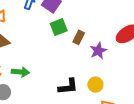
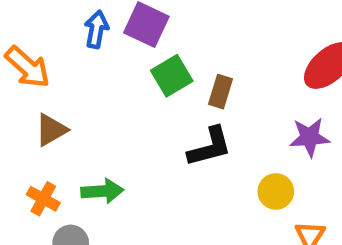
purple star: (98, 51) -> (310, 137), moved, turned 30
black L-shape: (68, 86) -> (210, 147), moved

